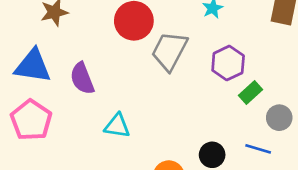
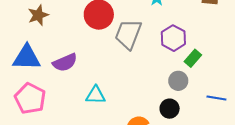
purple semicircle: (82, 78) -> (65, 63), turned -85
gray circle: (279, 118) -> (178, 81), moved
blue line: (258, 149) -> (216, 98), moved

